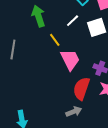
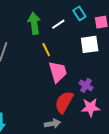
white line: (73, 21) -> (58, 24), moved

